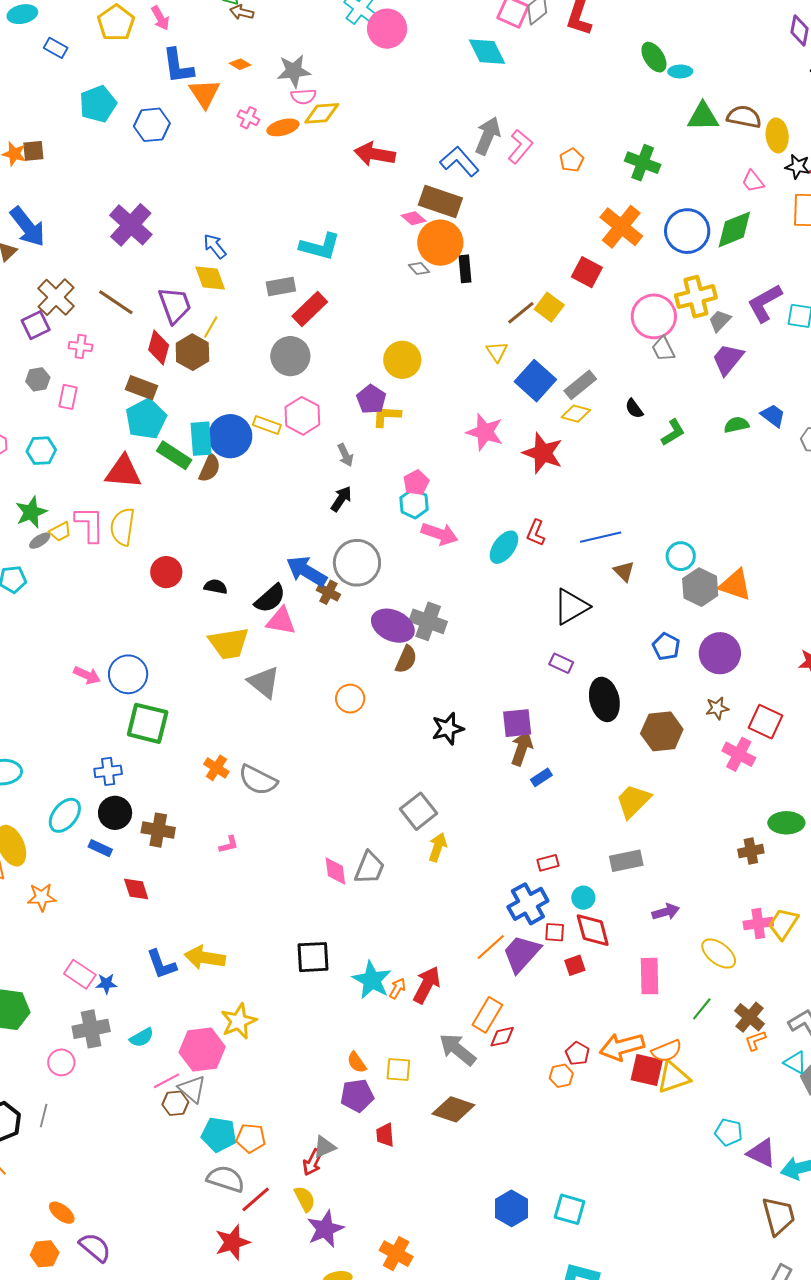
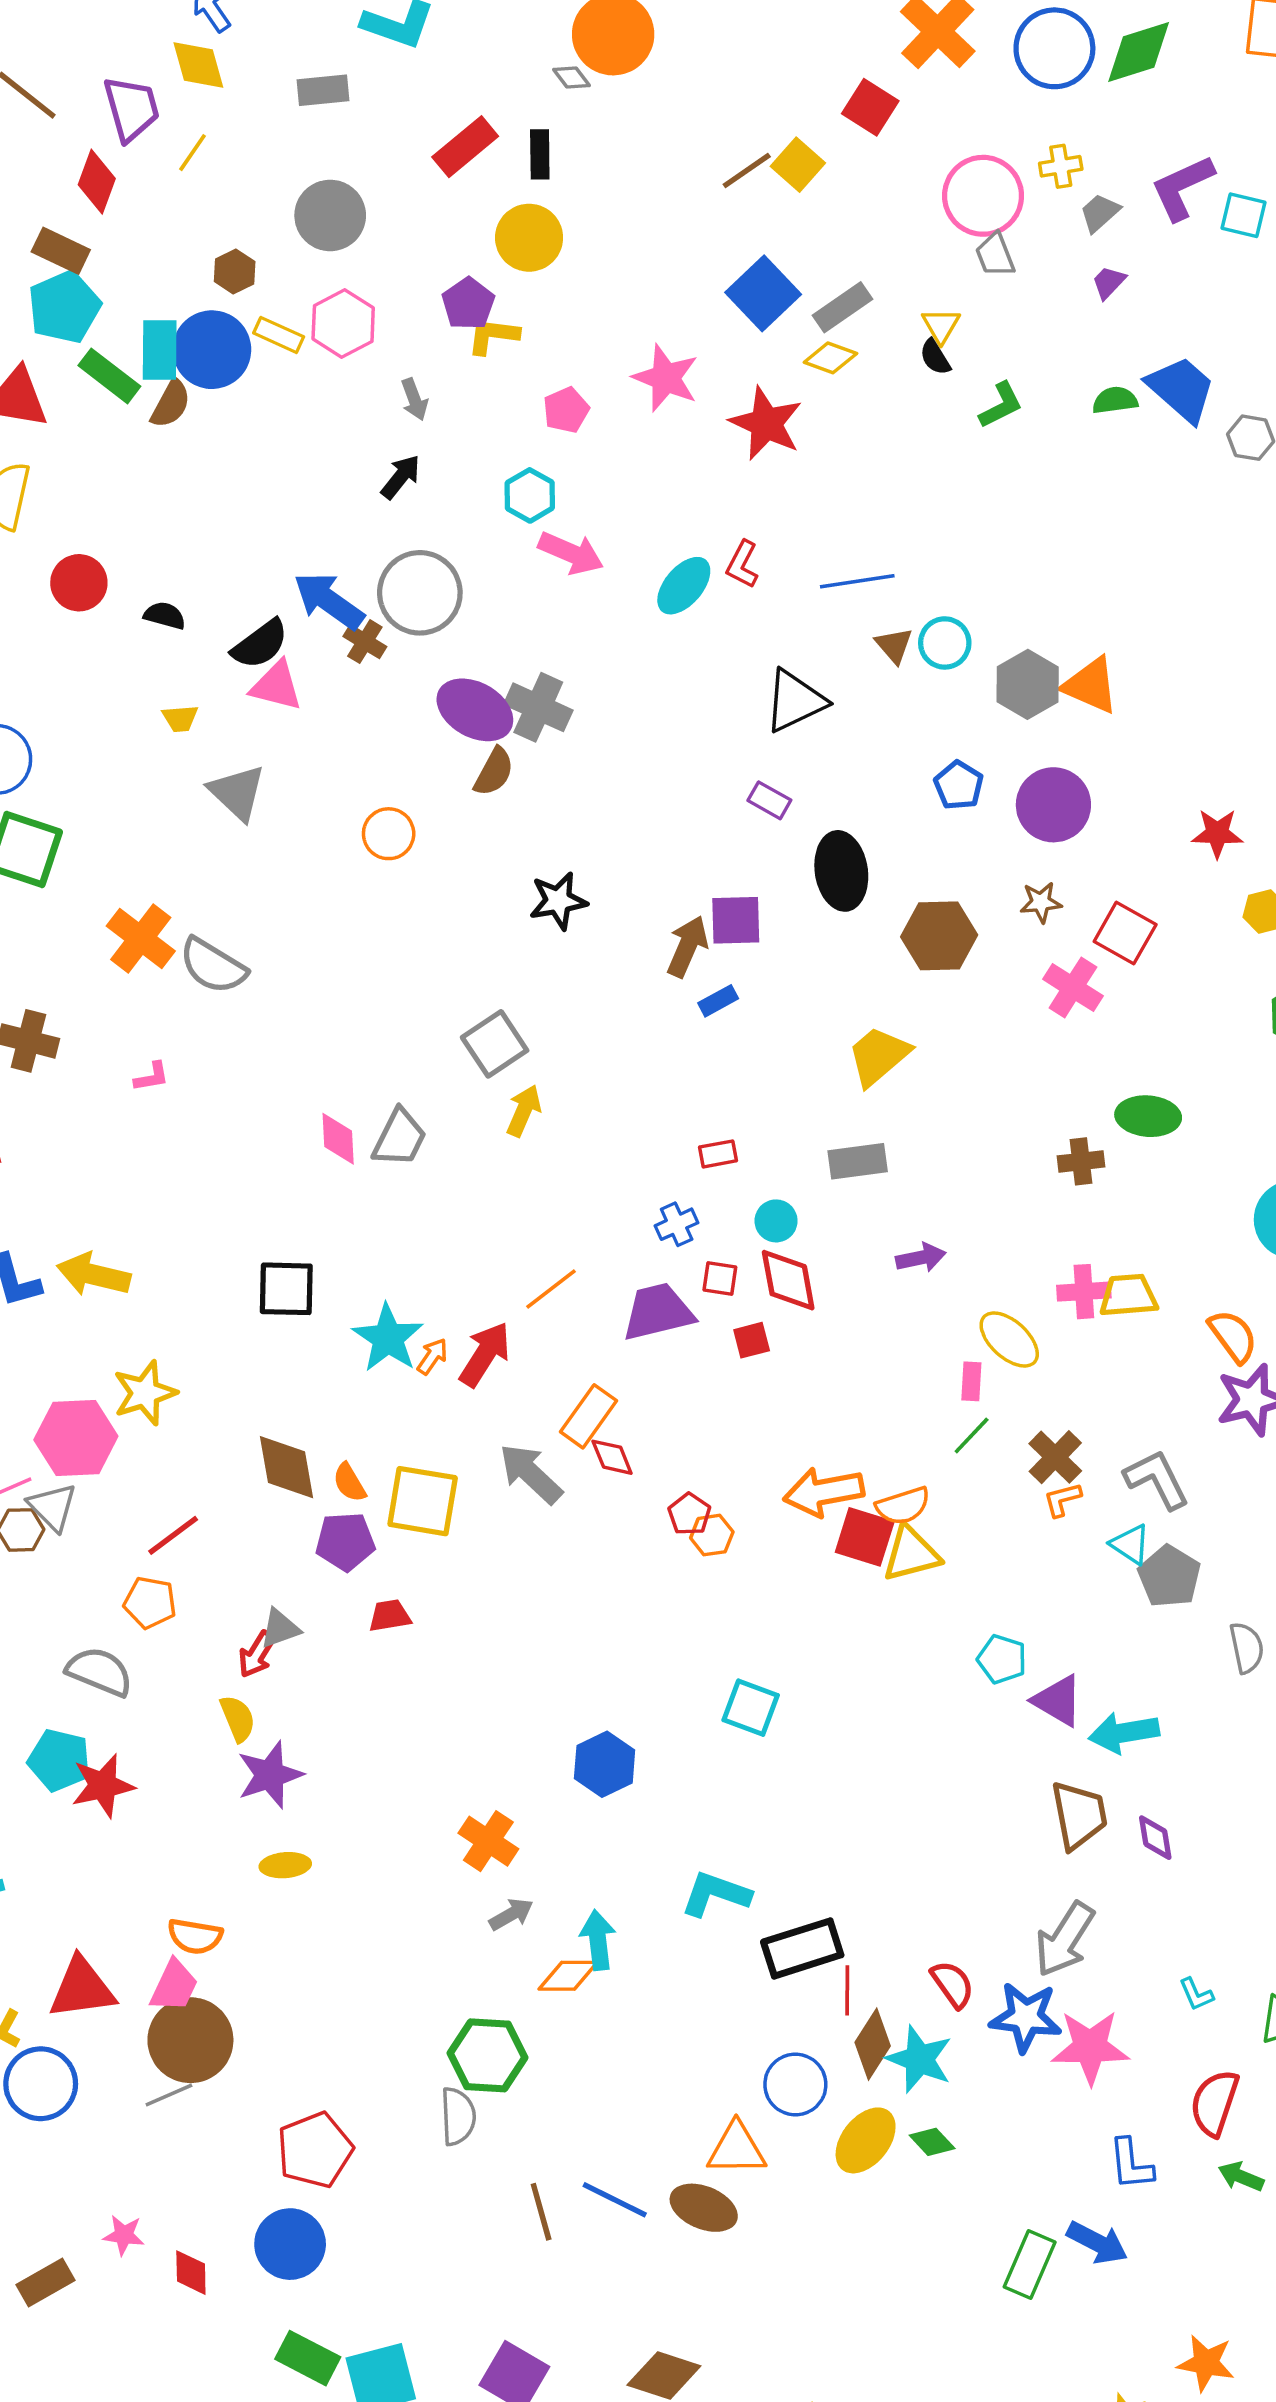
black rectangle: (465, 269) -> (540, 154), moved
yellow cross: (696, 297) -> (1061, 166), size x0.6
red rectangle: (310, 309) -> (465, 147), moved
brown hexagon: (192, 352) -> (235, 272), moved, size x0.7
yellow triangle: (497, 352) -> (941, 325), moved
purple trapezoid: (728, 359) -> (1109, 282), size x0.6
blue trapezoid: (773, 416) -> (1181, 389), size x1.6
pink pentagon: (416, 483) -> (566, 410), moved
cyan circle: (681, 556) -> (945, 643), moved
yellow trapezoid: (229, 643) -> (180, 718), size x0.5
purple square: (517, 723) -> (736, 920), moved
orange cross: (216, 768) -> (141, 938), size x1.5
blue cross: (528, 904) -> (677, 1224), size x0.6
yellow trapezoid: (783, 924) -> (1128, 1296), turned 48
orange line: (491, 947) -> (551, 1289), moved
purple trapezoid: (521, 954) -> (658, 1312), turned 30
pink rectangle: (649, 976) -> (971, 1381), moved, size x0.6
red diamond: (502, 1037) -> (612, 1457), turned 76
red pentagon: (577, 1054) -> (689, 1514), moved
yellow square: (398, 1069) -> (423, 1501), size x1.6
brown diamond: (453, 1109) -> (286, 1467), moved, turned 57
cyan pentagon: (219, 1134) -> (59, 1760), moved
red trapezoid: (385, 1135) -> (390, 1616), turned 80
red line: (256, 1199) -> (173, 1535), moved
cyan square: (570, 1209) -> (751, 1708), moved
orange cross: (396, 1254) -> (488, 1841), moved

